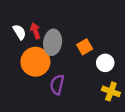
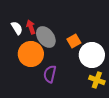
gray ellipse: (53, 42) -> (46, 37), turned -45
white circle: (105, 63) -> (92, 55), size x1.6

